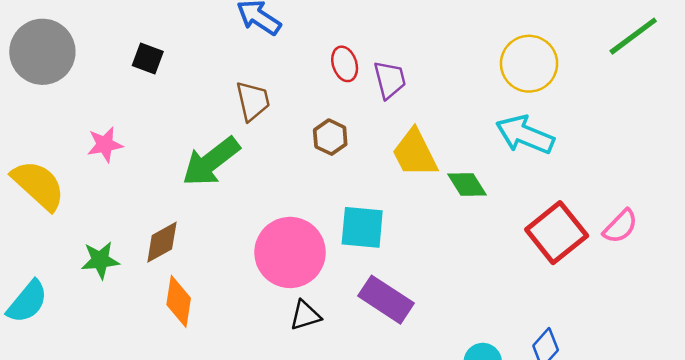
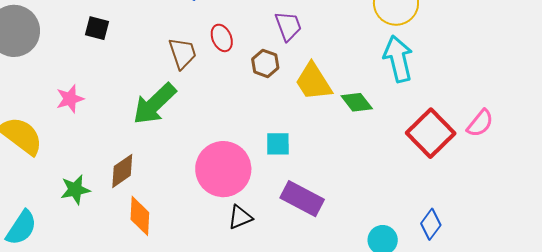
red ellipse: (345, 64) -> (222, 38), moved
cyan arrow: (525, 135) -> (398, 59), turned 60
brown hexagon: (330, 137) -> (265, 63), moved
cyan square: (362, 227) -> (278, 144), size x0.7

